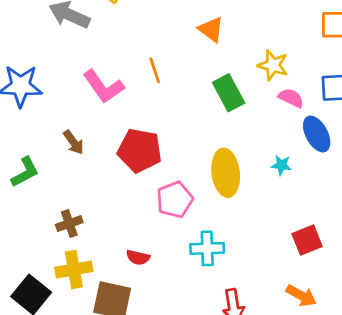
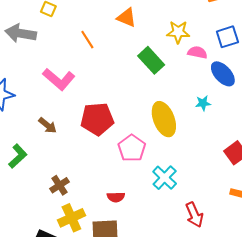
orange line: (155, 70) -> (87, 40), moved
cyan cross: (207, 248) -> (165, 178), turned -30

